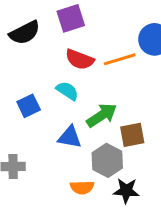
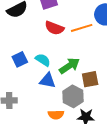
cyan semicircle: (67, 91) -> (43, 60), moved

